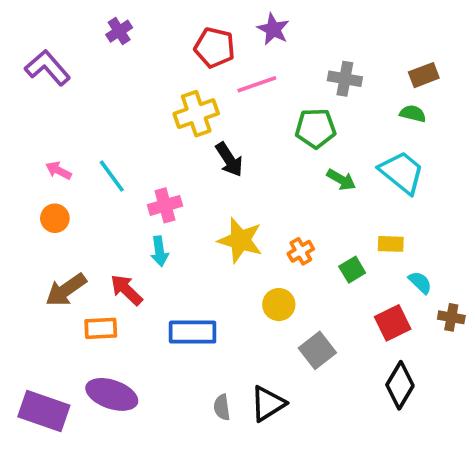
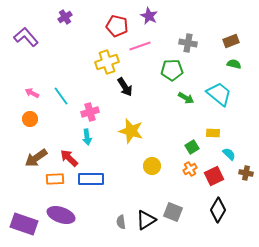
green semicircle: (413, 114) -> (234, 64), moved
orange cross: (301, 251) -> (190, 169), moved
blue rectangle: (193, 332) -> (91, 179), moved
gray square: (317, 350) -> (173, 212), moved, turned -30

